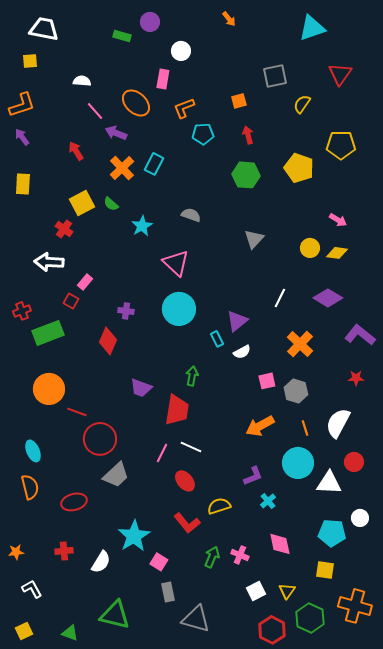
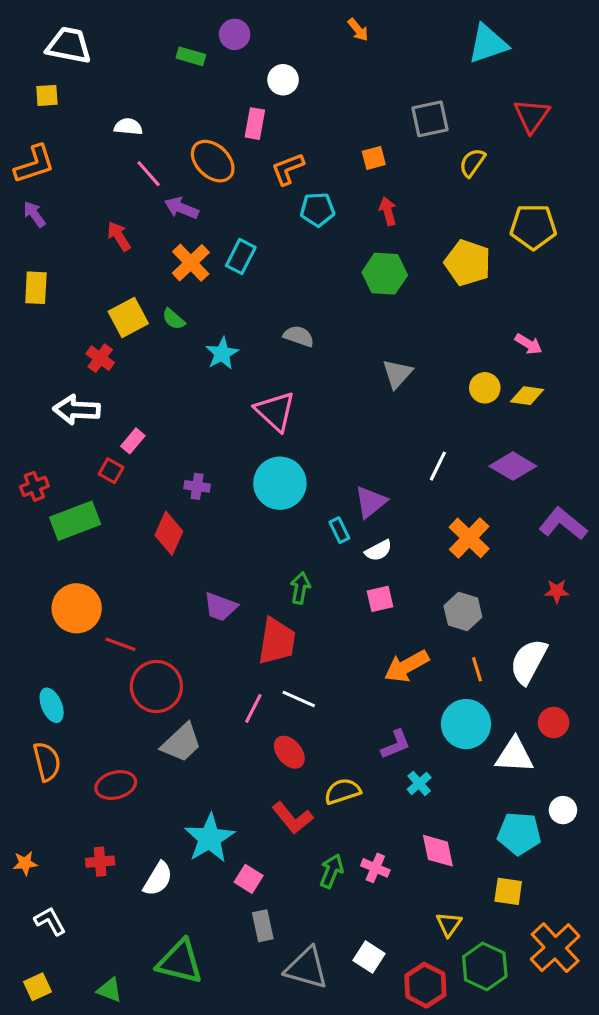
pink square: (267, 381) -> (380, 599), moved
white square: (256, 591) -> (369, 957), moved, turned -30
orange cross: (355, 606) -> (555, 948), turned 32

